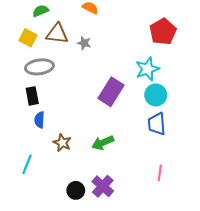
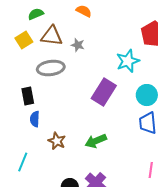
yellow square: (28, 38) -> (24, 40), turned 30
gray ellipse: (39, 67) -> (51, 68), moved
cyan star: (147, 69) -> (128, 61), moved

